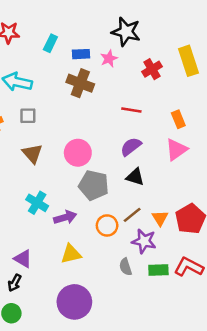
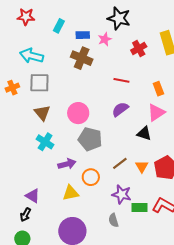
gray square: (28, 116) -> (39, 83), size x1.5
black triangle: (135, 177) -> (144, 134), moved
cyan cross: (37, 203) -> (45, 142), moved
orange circle: (107, 225) -> (91, 177), moved
purple star: (144, 241) -> (122, 194), moved
gray semicircle: (126, 267) -> (113, 220), moved

